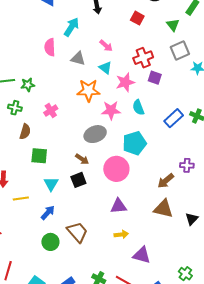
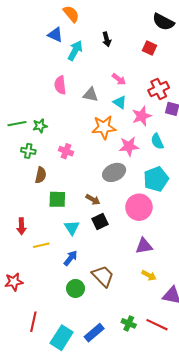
cyan arrow: (71, 27) -> (75, 51), moved
pink cross: (51, 111) -> (66, 151), turned -32
brown arrow: (82, 159) -> (93, 200), moved
yellow arrow: (121, 234) -> (149, 275), turned 40

